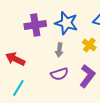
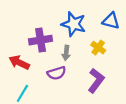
purple cross: (35, 25) -> (41, 40), moved
purple semicircle: (59, 74) -> (57, 73), moved

